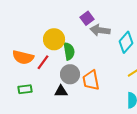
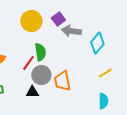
yellow circle: (54, 39) -> (31, 21), moved
red line: (43, 62) -> (28, 63), moved

